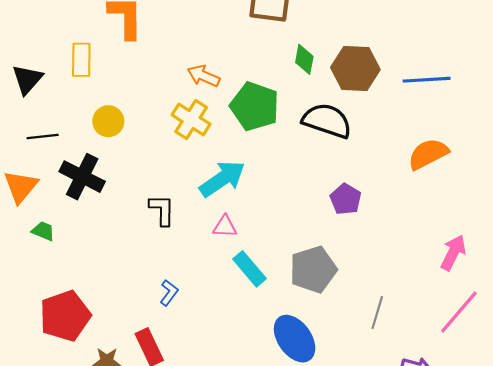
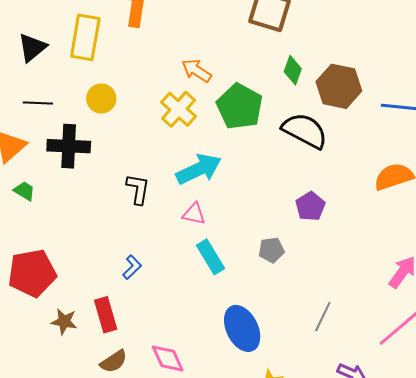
yellow rectangle: (81, 60) -> (85, 37), size x1.4
black cross: (82, 177) -> (69, 146), turned -33
gray pentagon: (313, 269) -> (271, 250), moved, size x0.6

